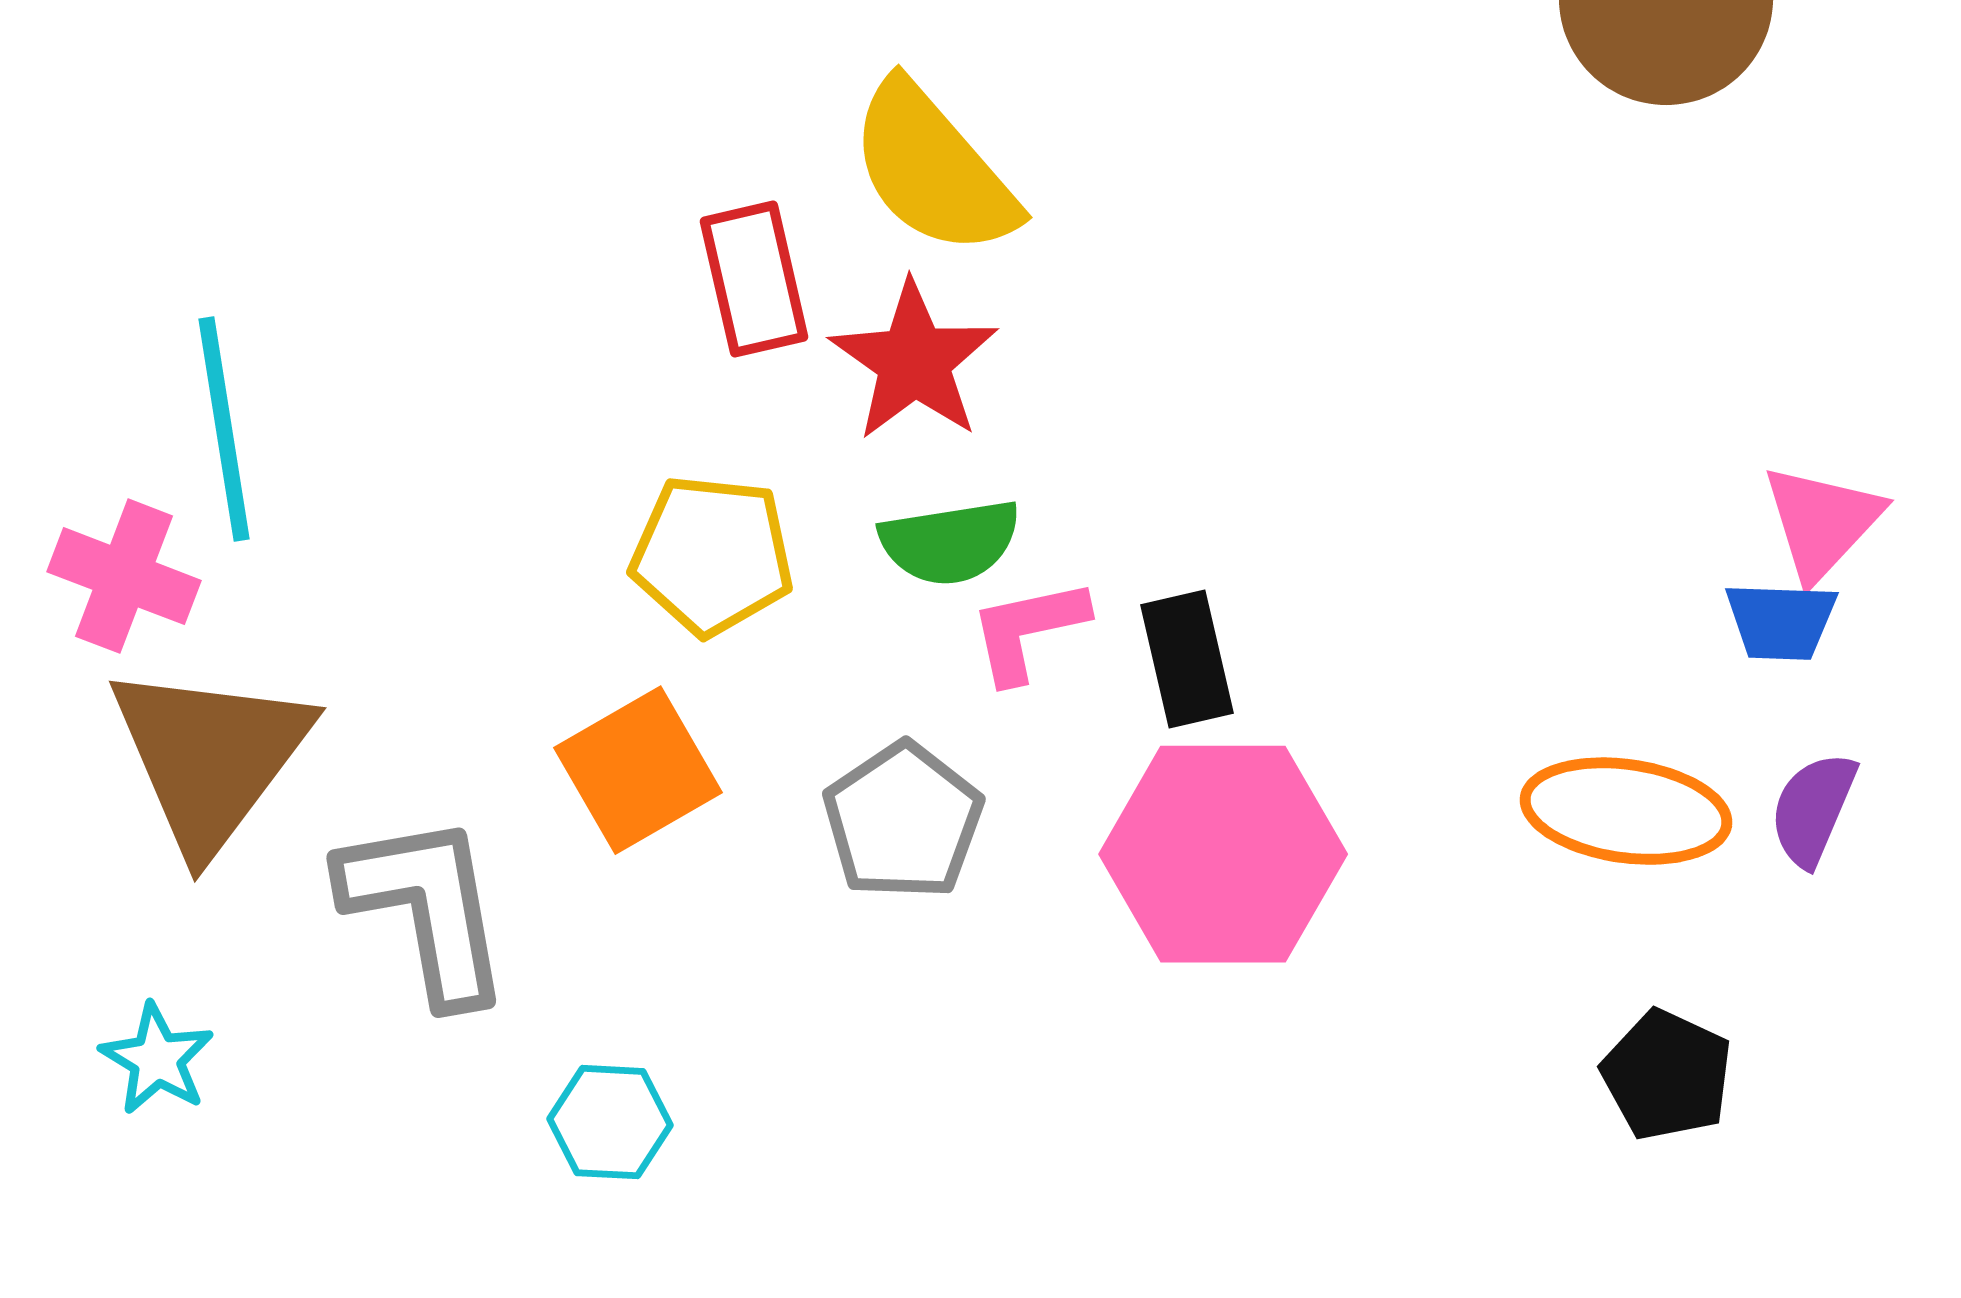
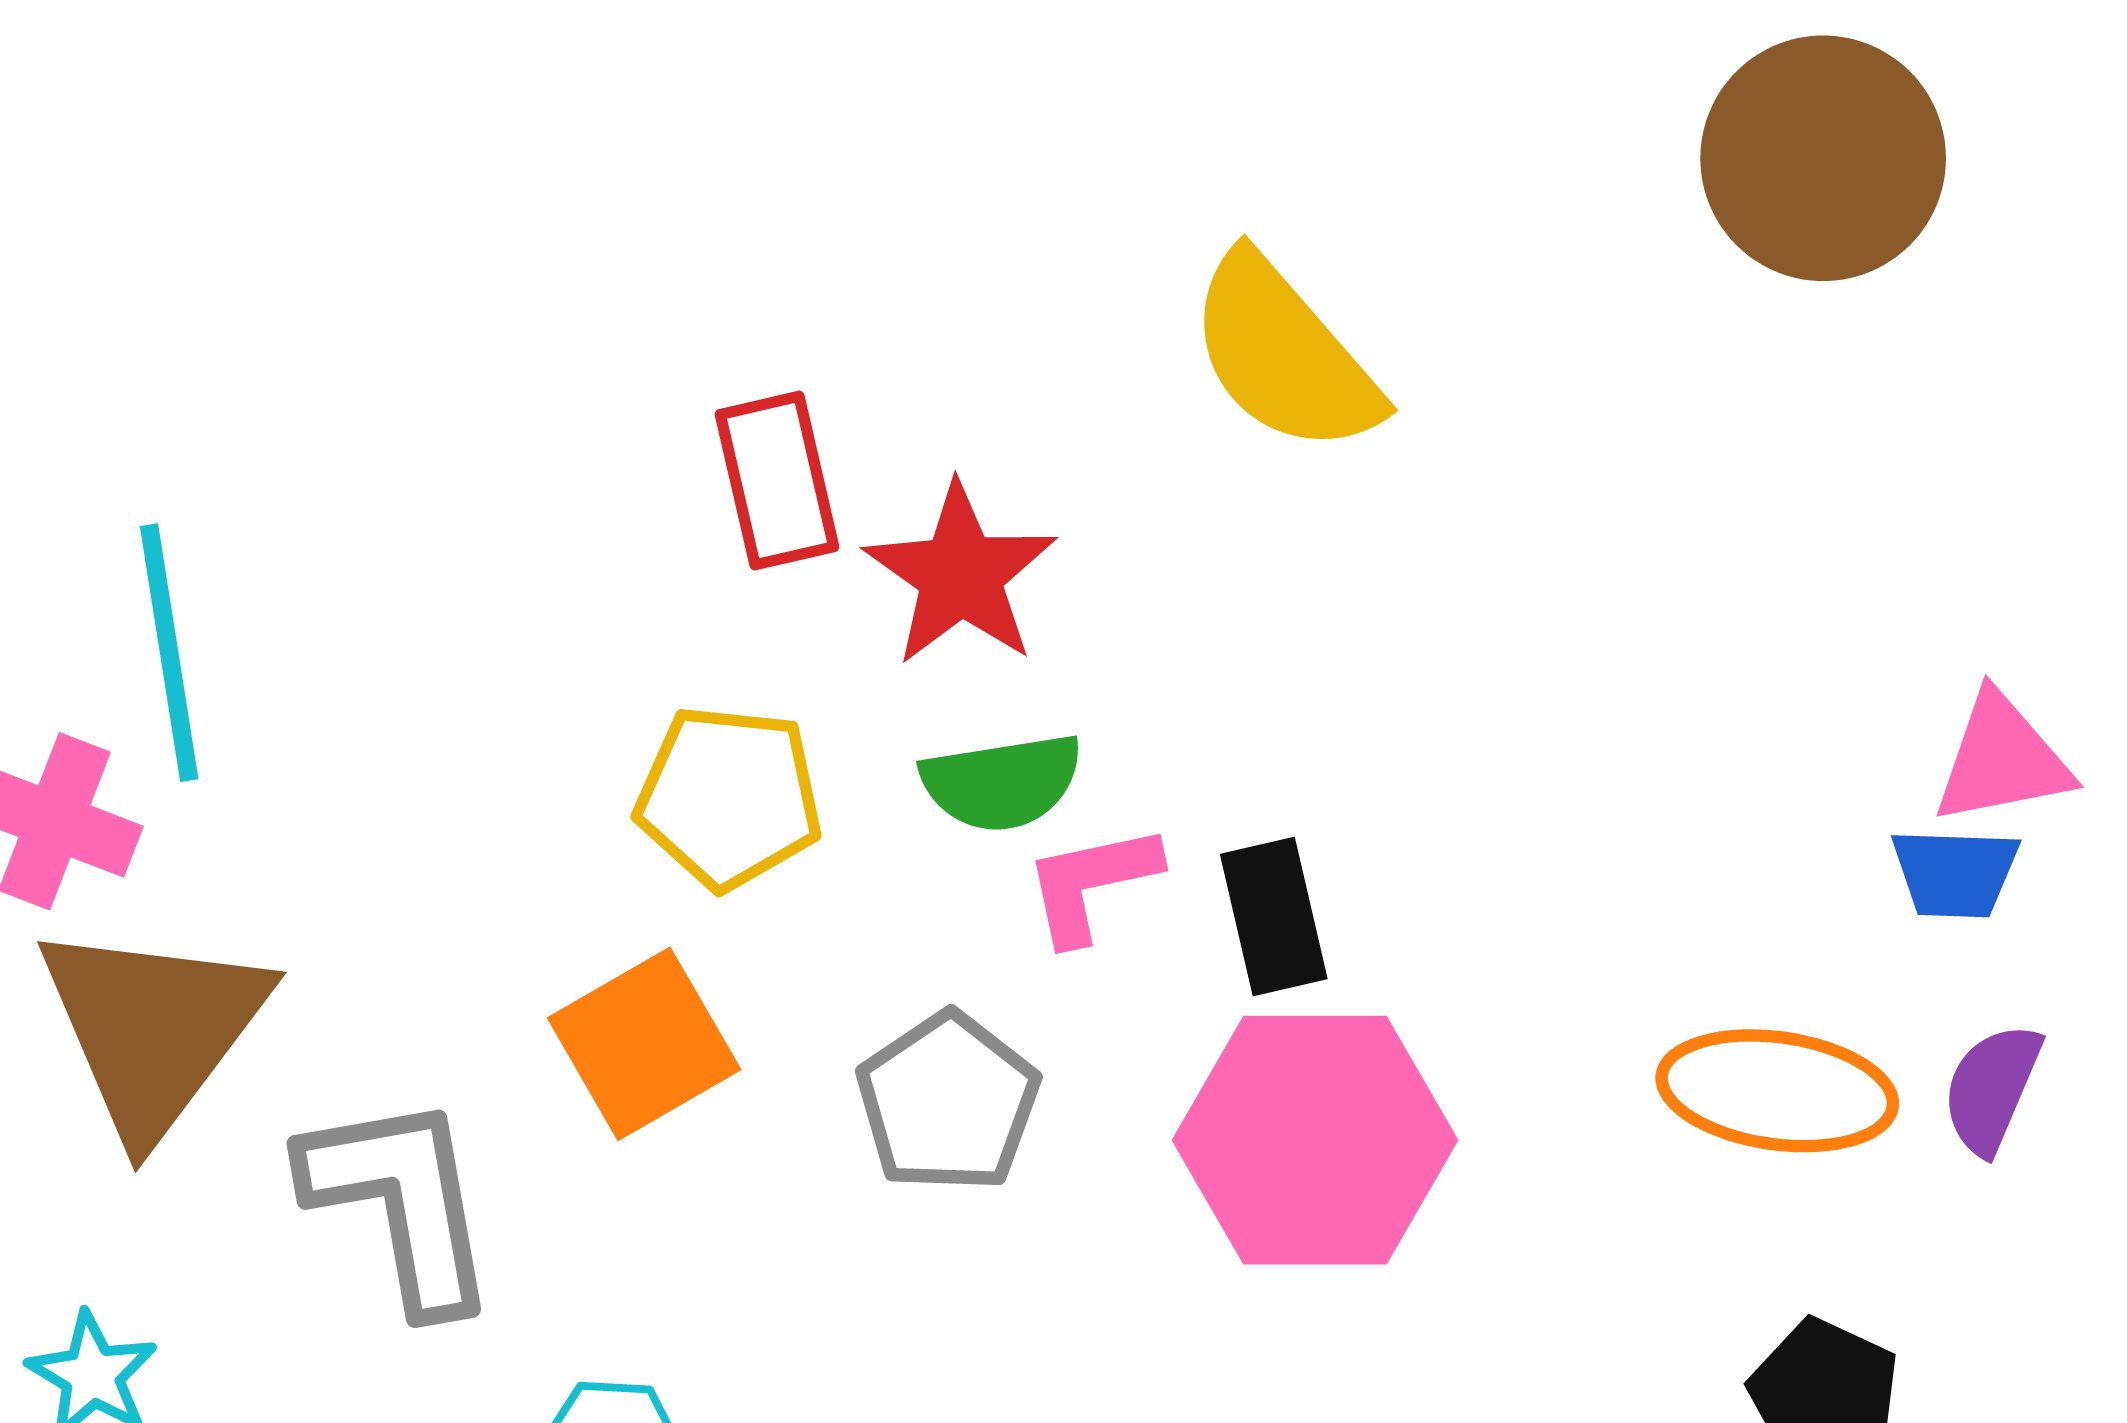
yellow semicircle: (933, 169) -> (1284, 354), moved
pink triangle: (1822, 522) -> (2002, 759), turned 36

